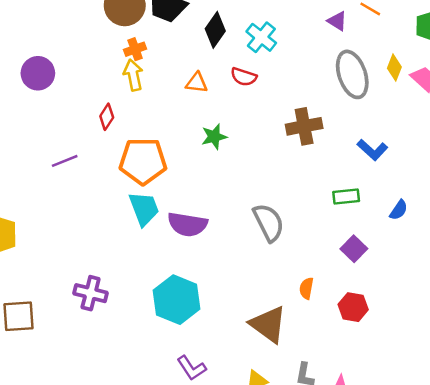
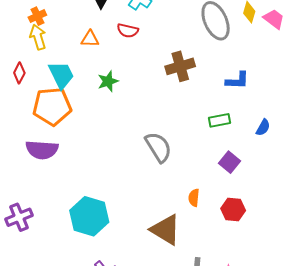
blue L-shape: (372, 150) -> (237, 81), turned -35
cyan trapezoid: (144, 209) -> (61, 75), moved
purple semicircle: (187, 224) -> (42, 150), moved
purple cross: (91, 293) -> (19, 217), turned -32

